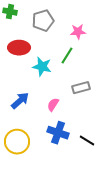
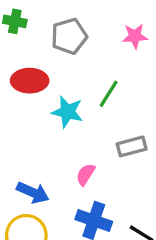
pink star: (78, 32) -> (135, 36), moved
blue arrow: (20, 101) -> (33, 192), moved, turned 66

